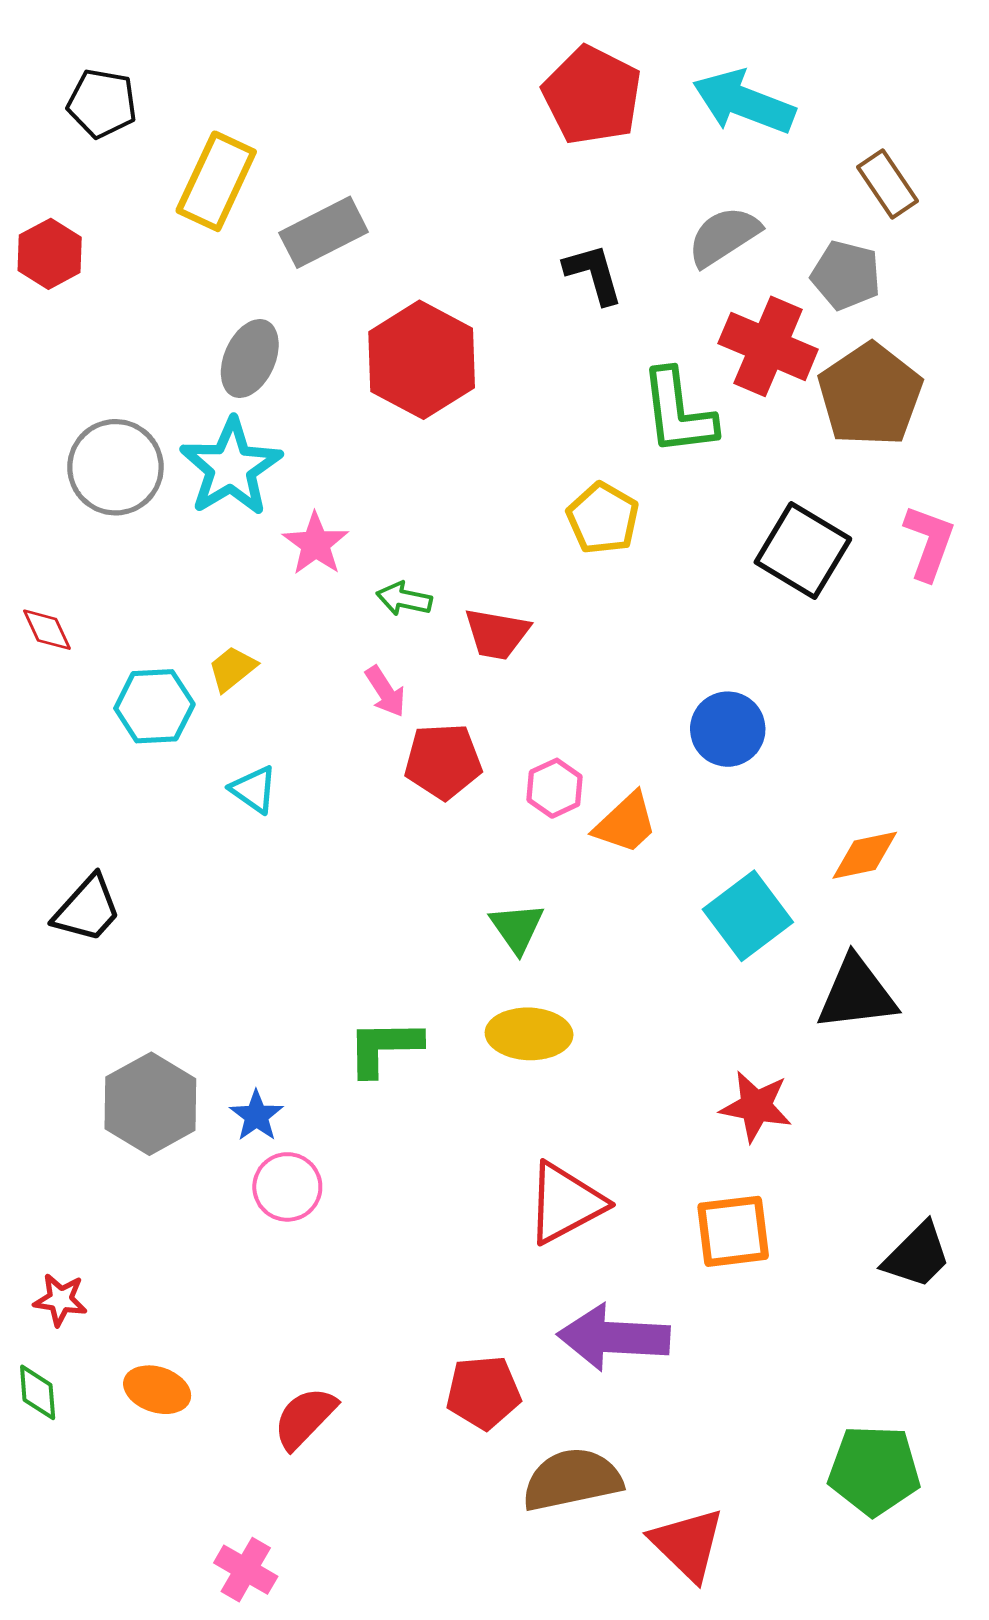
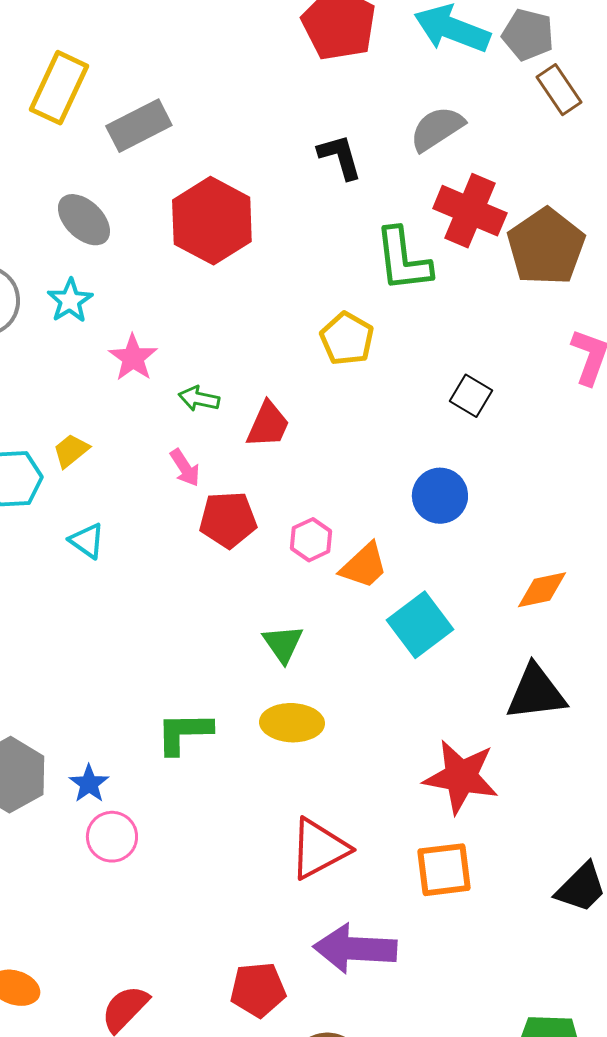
gray pentagon: (846, 275) -> (528, 35), moved
gray ellipse: (250, 359) -> (84, 220), turned -70
cyan star: (231, 467) -> (70, 301), size x0.6
black square: (803, 551) -> (471, 396), moved, size x0.6
red trapezoid: (497, 634) -> (268, 425), turned -76
cyan square: (748, 916) -> (420, 625), moved
red star: (756, 1106) -> (461, 777), size x1.4

